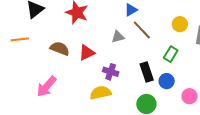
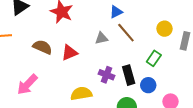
purple cross: (111, 72) -> (106, 75), moved

